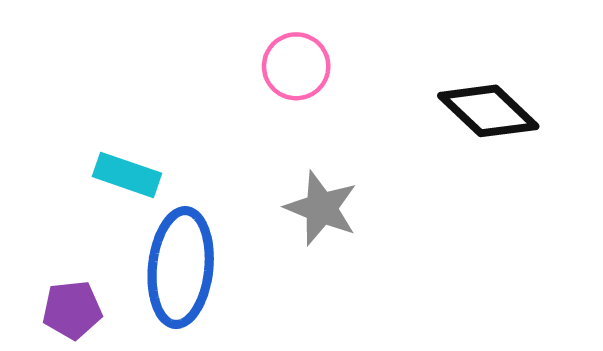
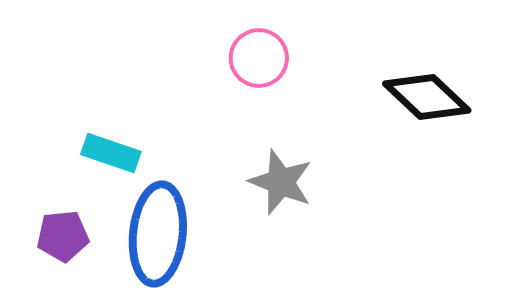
purple pentagon: (72, 310) -> (63, 236), moved

